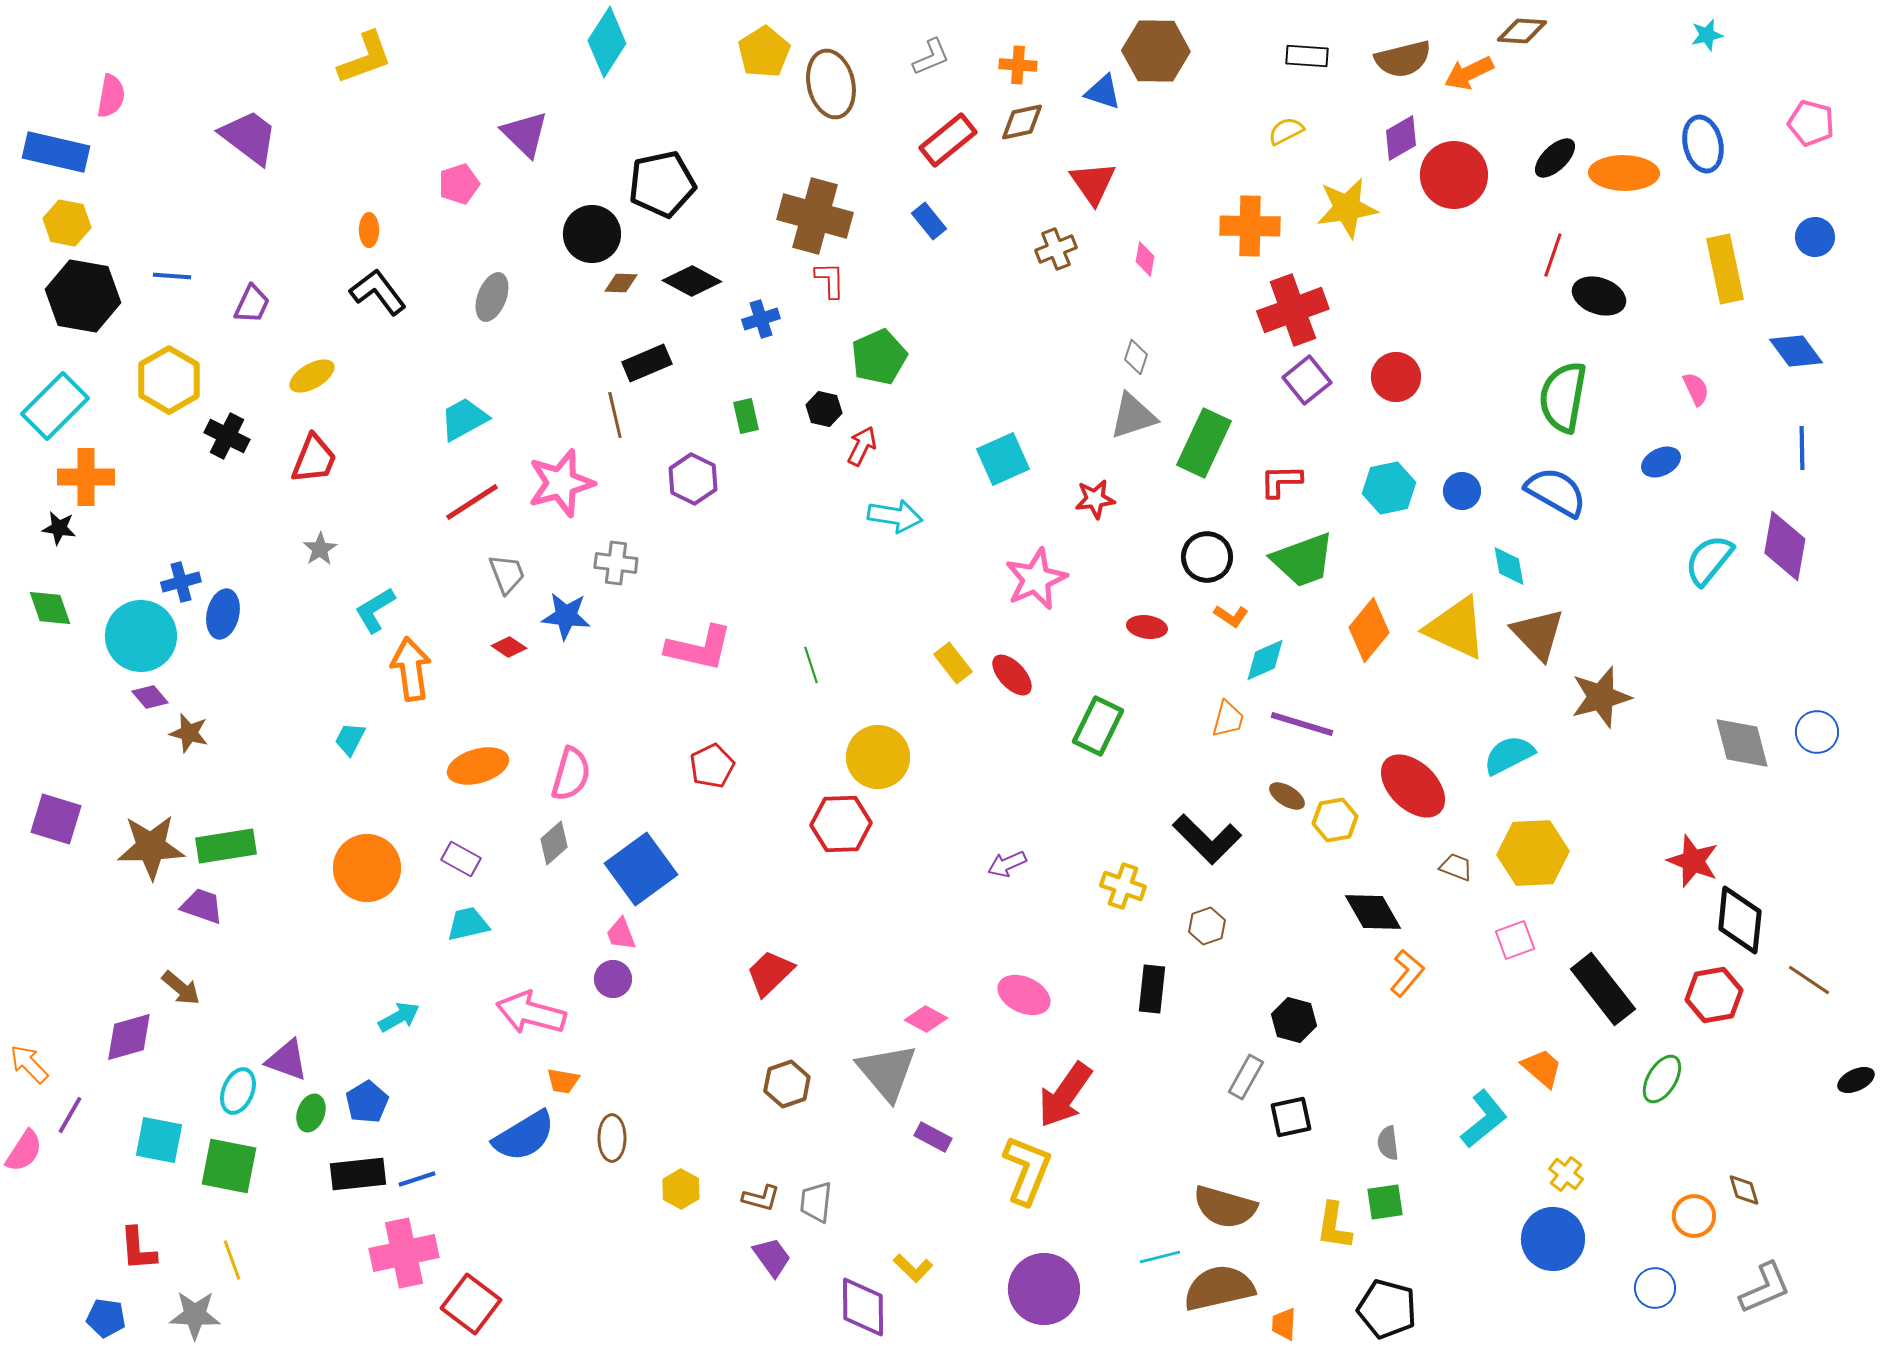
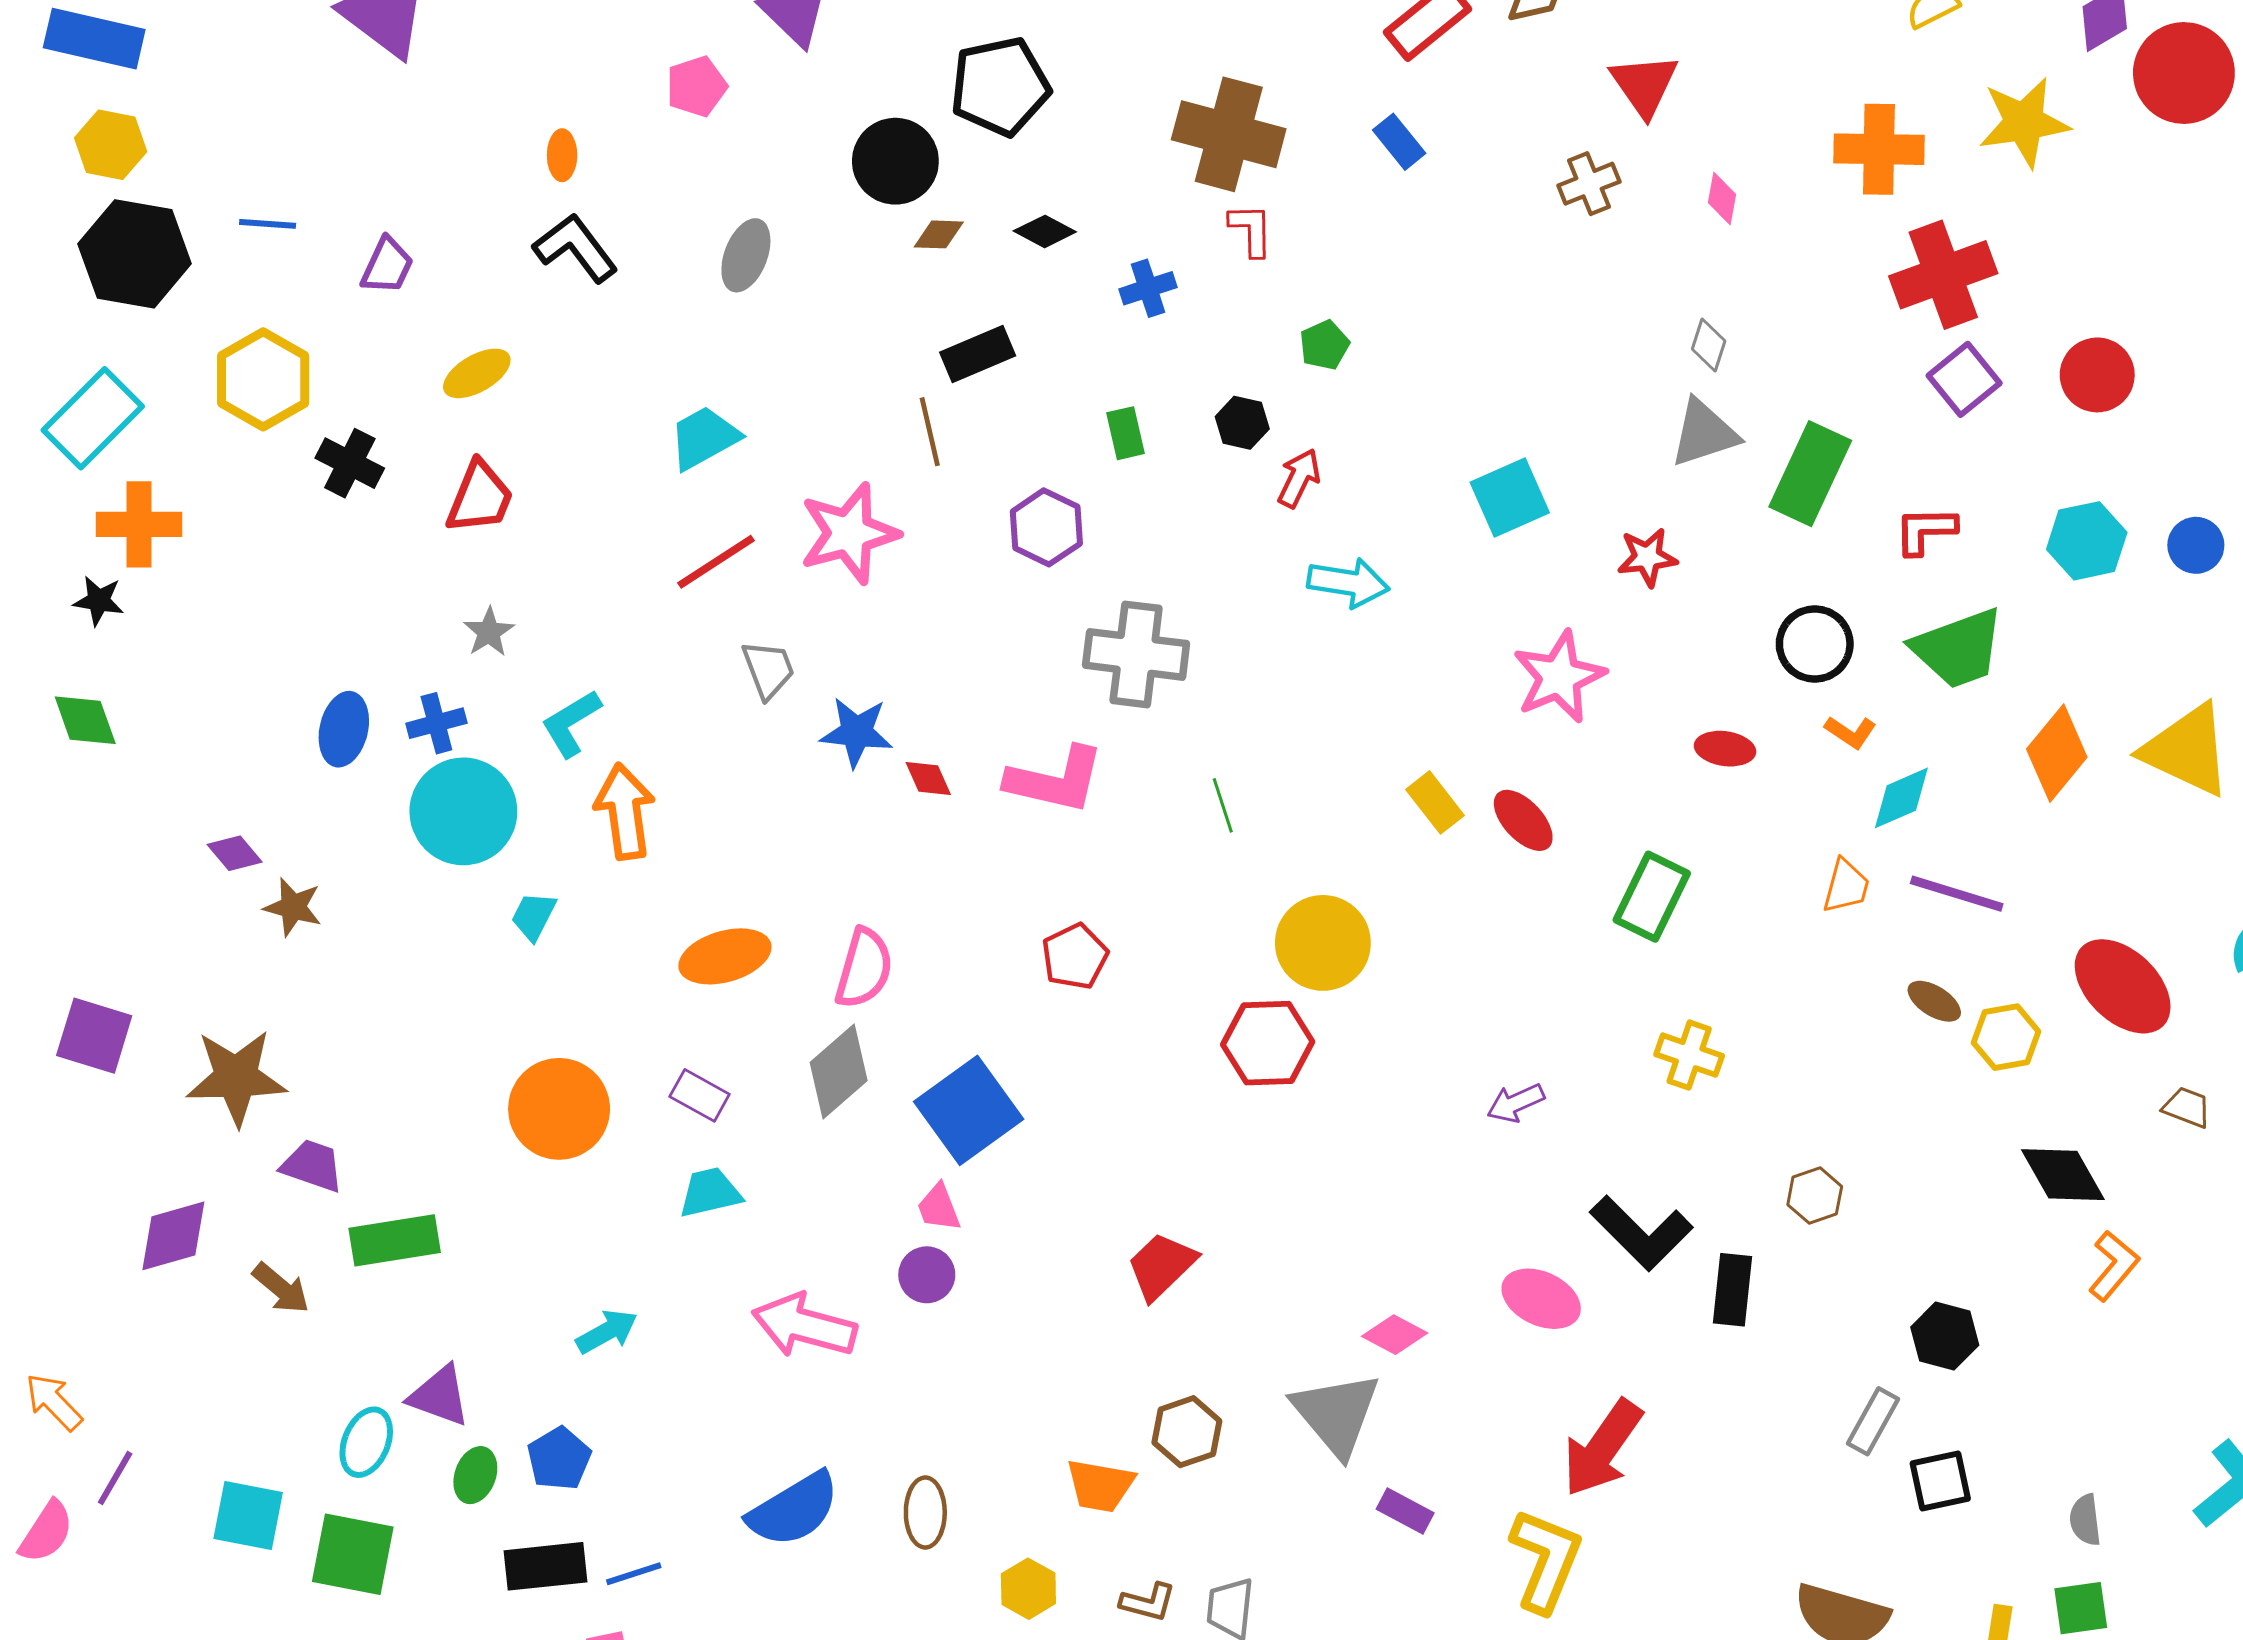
black diamond: (692, 281) -> (1045, 231), size x0.7
green pentagon: (879, 357) -> (1324, 345), size x0.6
gray cross: (616, 563) -> (1136, 654), moved, size x1.6
blue cross: (181, 582) -> (436, 723), moved
cyan circle: (141, 636) -> (463, 811), moved
red diamond: (509, 647) -> (928, 779), moved, turned 32
black L-shape: (1207, 839) -> (1641, 1233), moved
gray diamond: (554, 843) -> (839, 1072), size x1.4
green rectangle: (226, 846) -> (395, 1240), moved
yellow cross: (1123, 886) -> (1689, 1055), moved
purple diamond: (129, 1037) -> (173, 1236), moved
orange trapezoid: (563, 1081) -> (1100, 1486), moved, size x1.4

